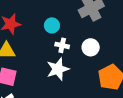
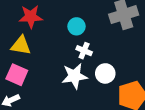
white circle: (91, 47) -> (105, 73), moved

